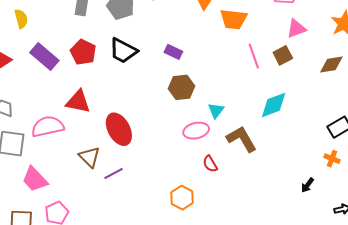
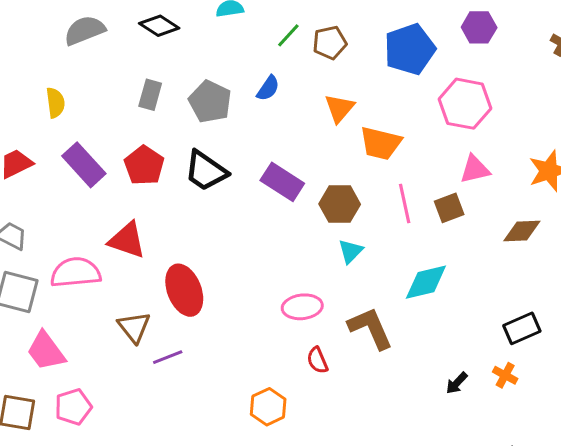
purple rectangle: (173, 52) -> (282, 182), size x1.5
brown hexagon: (182, 87) -> (340, 204), moved
cyan triangle: (216, 110) -> (351, 251), moved
black arrow: (308, 185) -> (457, 383), moved

